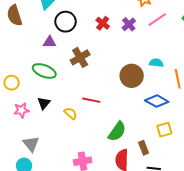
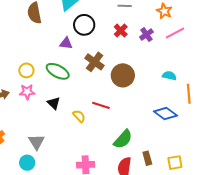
brown cross: (80, 57) -> (95, 62), turned -30
brown circle: (132, 76) -> (123, 75), moved
yellow circle: (12, 83) -> (26, 70), moved
black triangle: (44, 103) -> (54, 103), turned -32
pink star: (21, 110) -> (27, 92), moved
yellow square: (164, 130) -> (175, 163), moved

